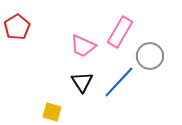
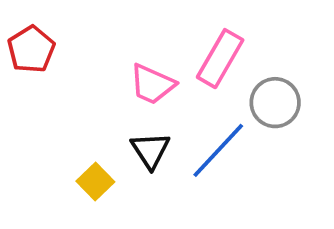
yellow square: (52, 112) -> (95, 181), moved, turned 30

